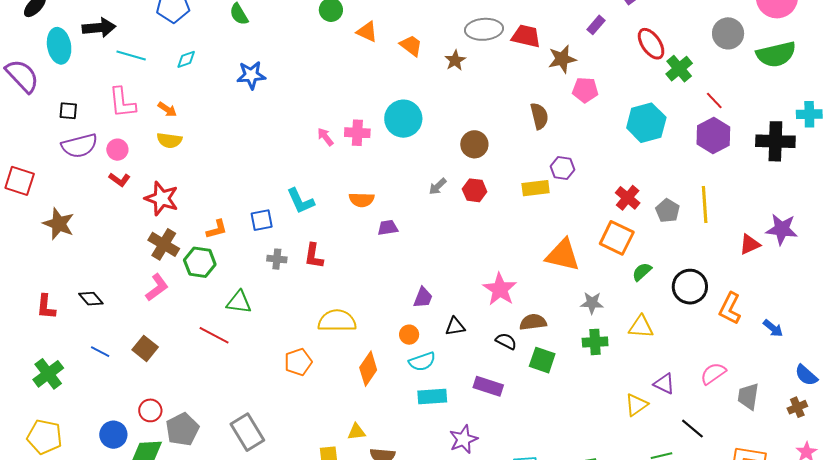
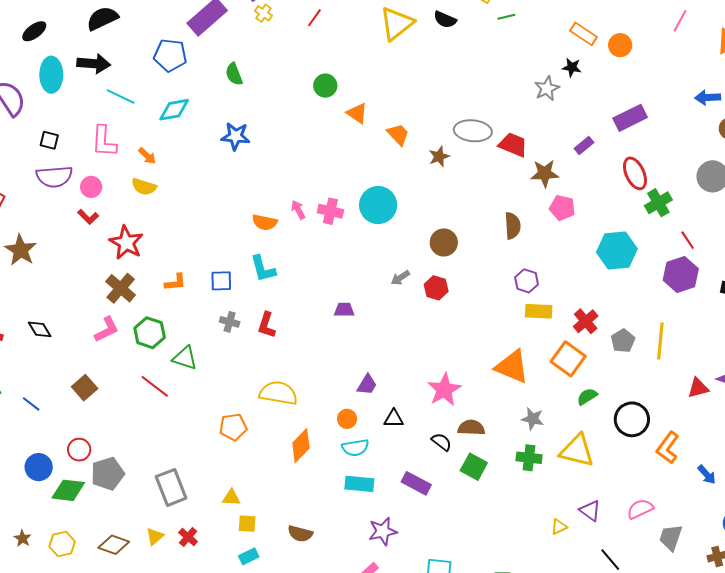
cyan diamond: (186, 59) -> (174, 110), size x1.5
yellow rectangle: (536, 188) -> (539, 311), moved
orange semicircle: (362, 200) -> (265, 222), moved
green hexagon: (200, 262) -> (150, 333), moved
yellow triangle: (641, 327) -> (577, 451), size x1.4
blue line: (100, 352) -> (31, 404), moved
yellow triangle: (636, 405) -> (559, 527), size x0.7
yellow triangle: (356, 432) -> (231, 498), moved

